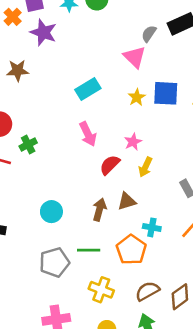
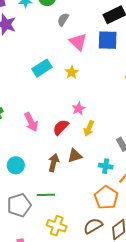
gray semicircle: (149, 34) -> (63, 20), moved
blue square: (166, 93) -> (108, 40), moved
yellow star: (137, 97) -> (72, 72), moved
pink arrow: (88, 134) -> (31, 122), moved
cyan cross: (152, 227) -> (106, 166), moved
orange pentagon: (131, 250) -> (106, 198), moved

